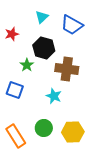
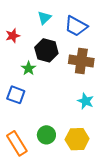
brown cross: (67, 69) -> (81, 61), moved
cyan star: (54, 96) -> (86, 101), moved

